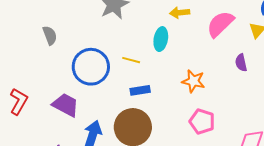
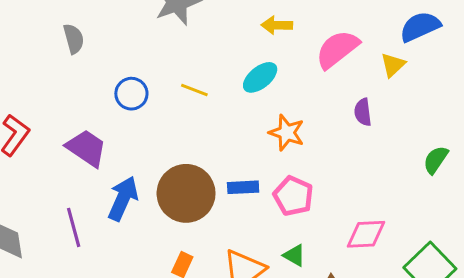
cyan ellipse: (161, 39) -> (260, 77), moved, turned 35
blue circle: (91, 67) -> (131, 94), size x0.6
blue rectangle: (140, 90) -> (243, 187), moved

